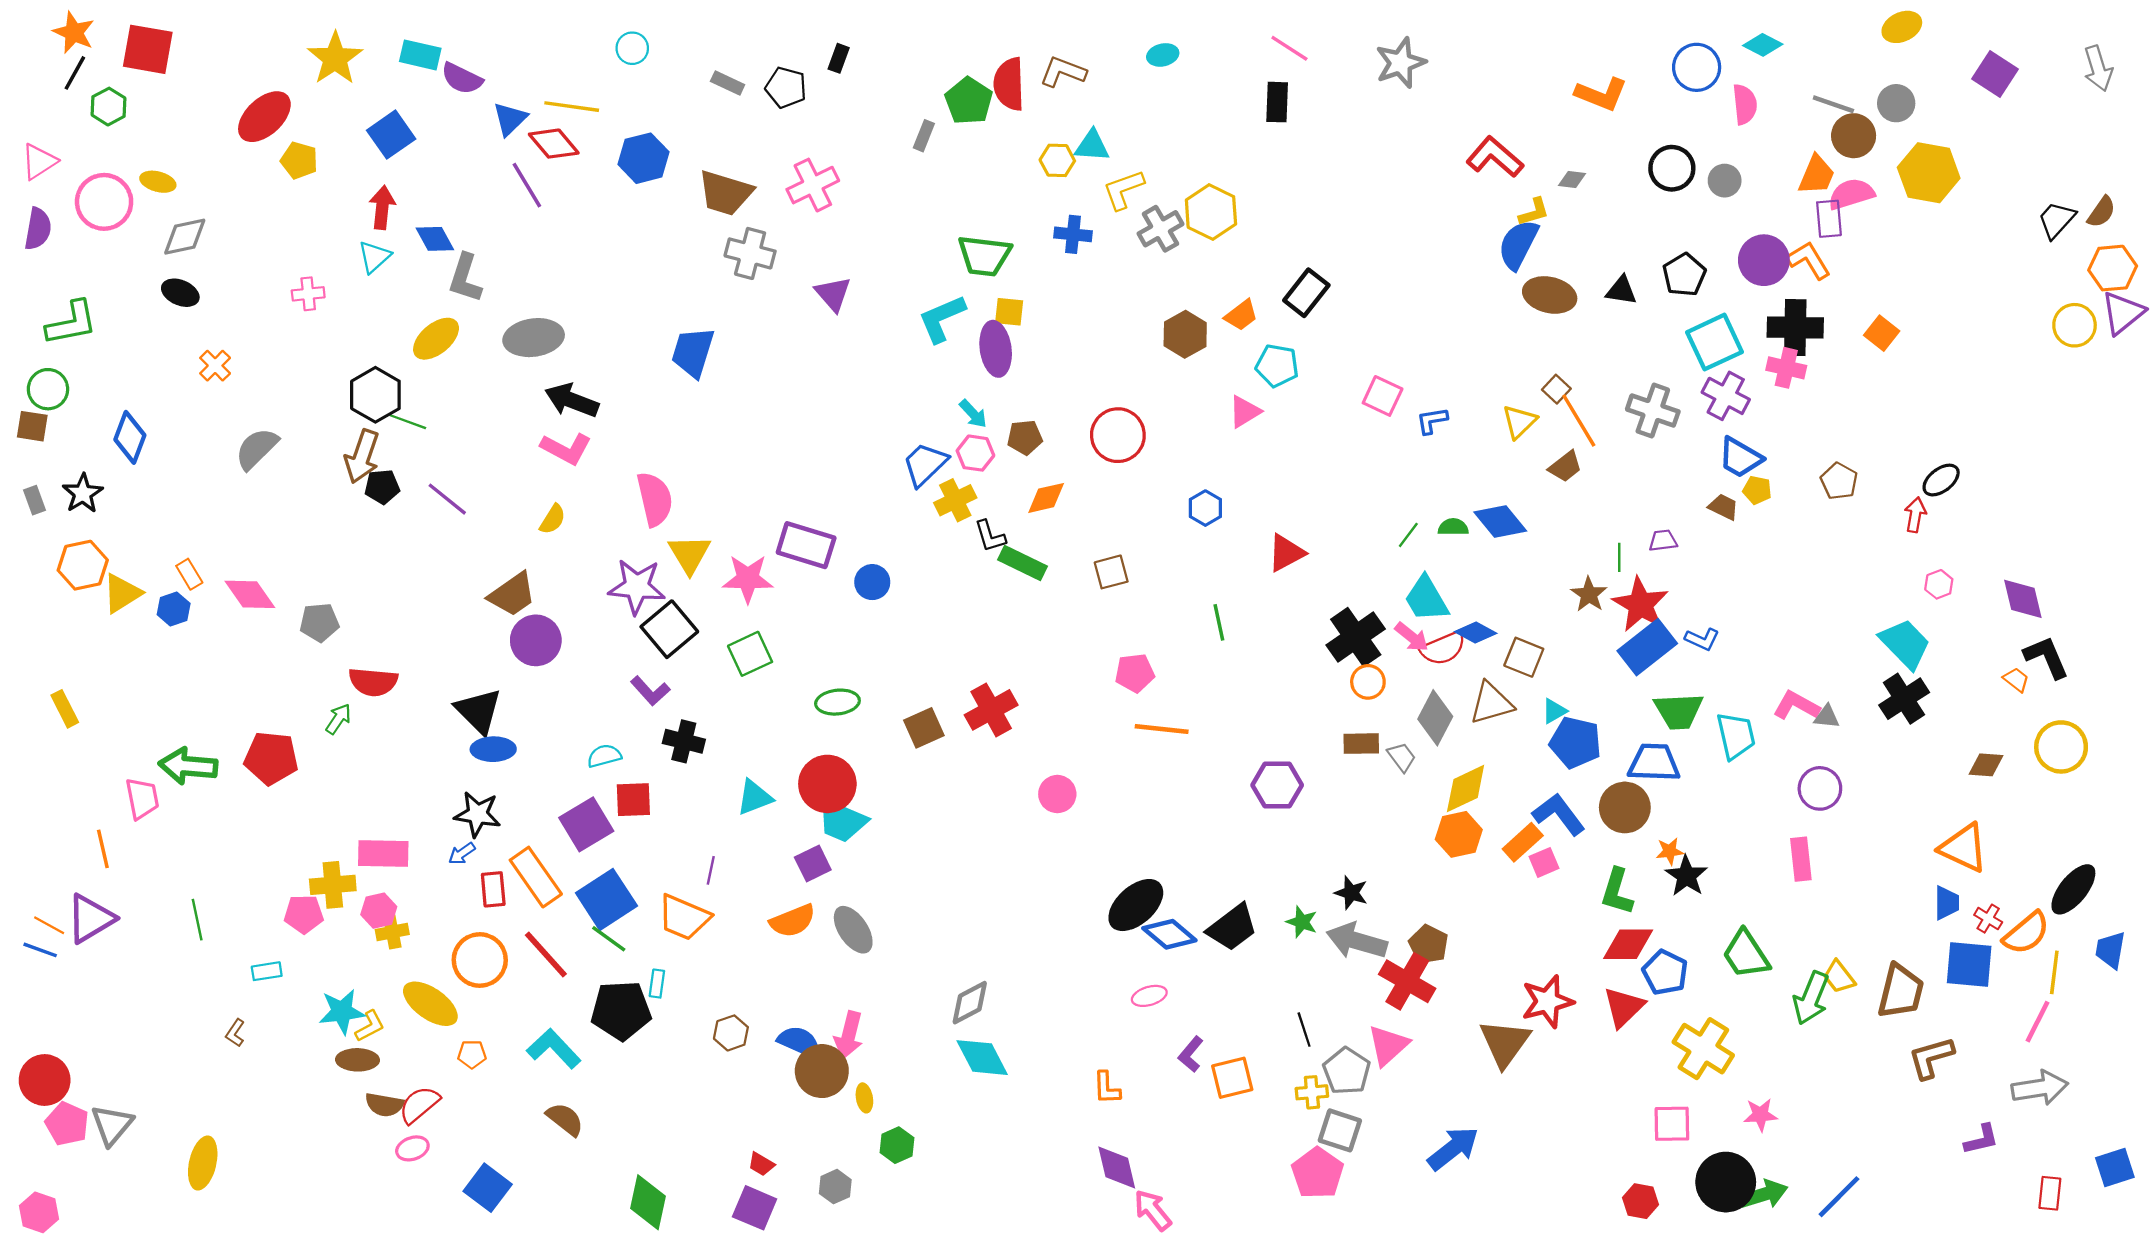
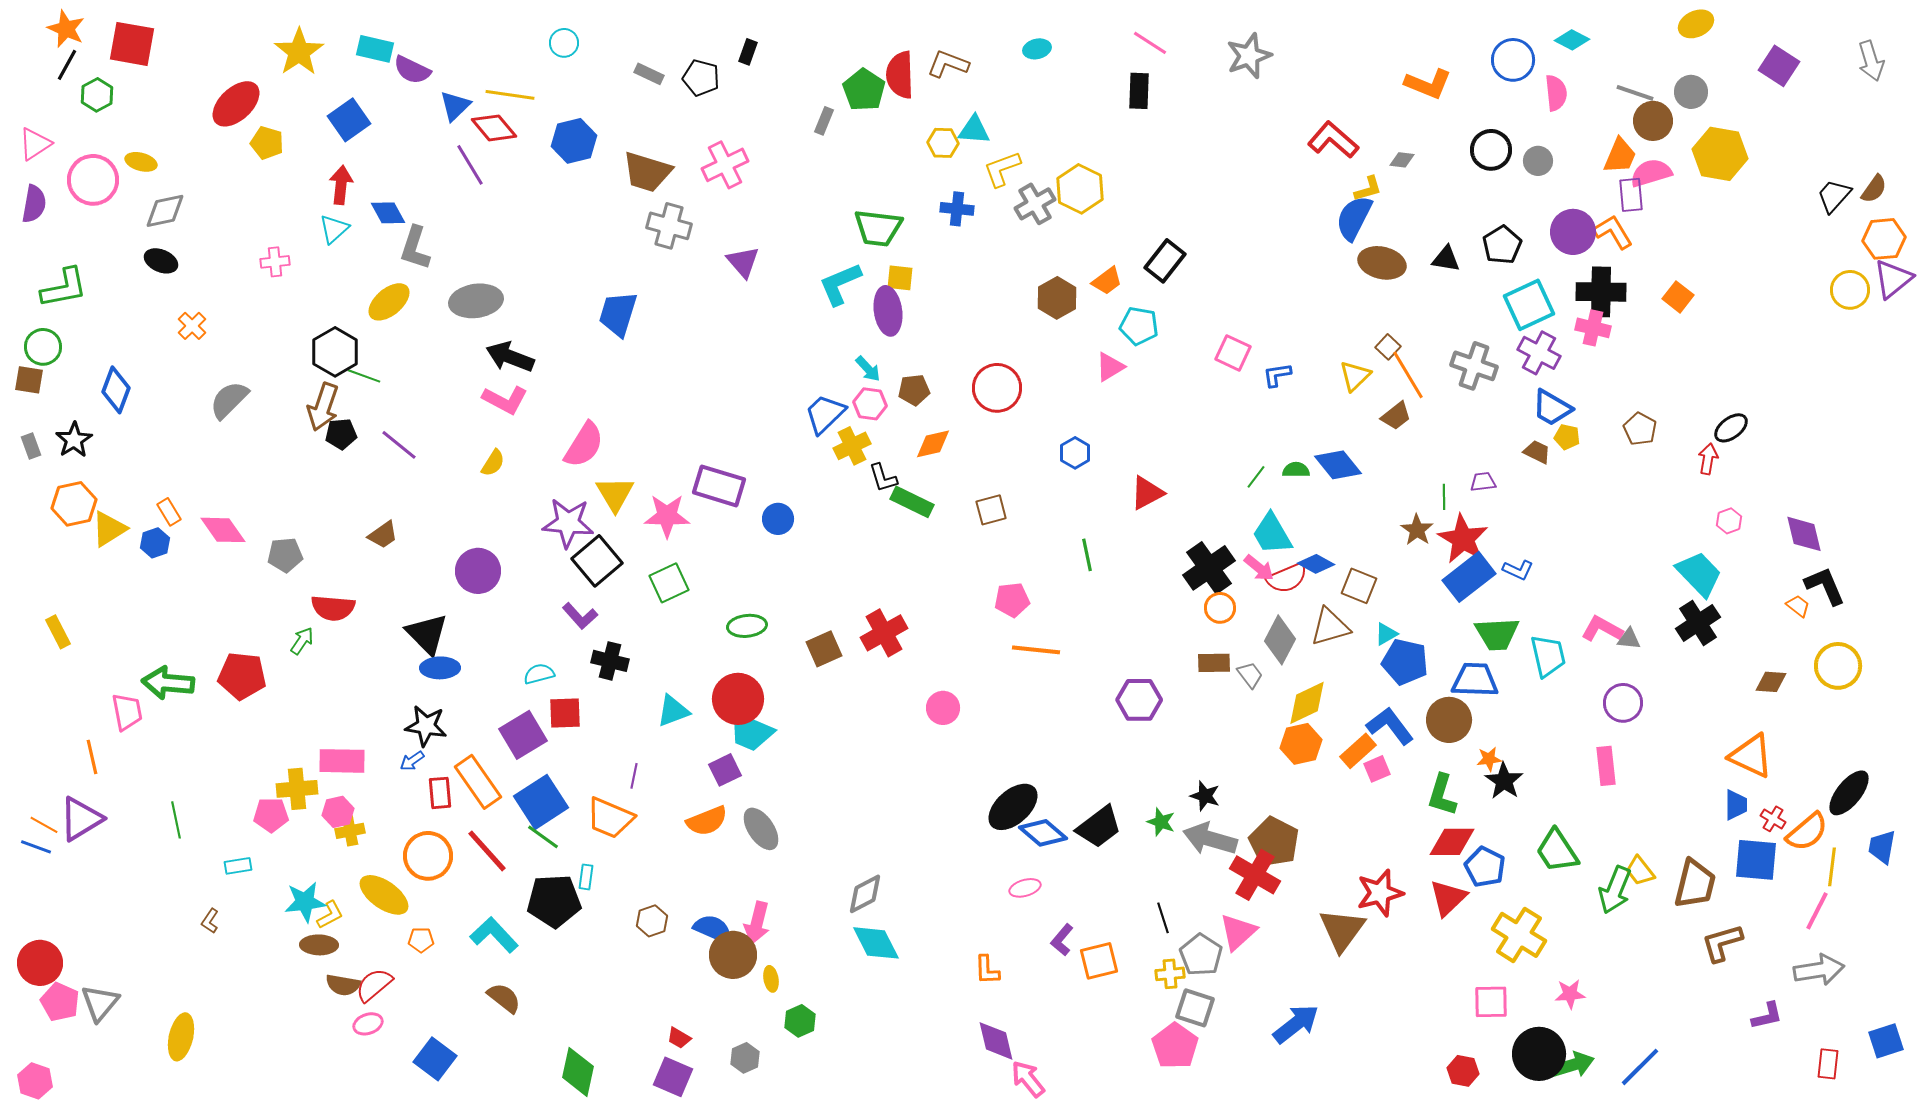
pink semicircle: (655, 499) -> (584, 445), turned 45
brown trapezoid: (512, 594) -> (383, 535), moved, size x0.7
brown pentagon: (1429, 944) -> (1274, 842), size x1.4

